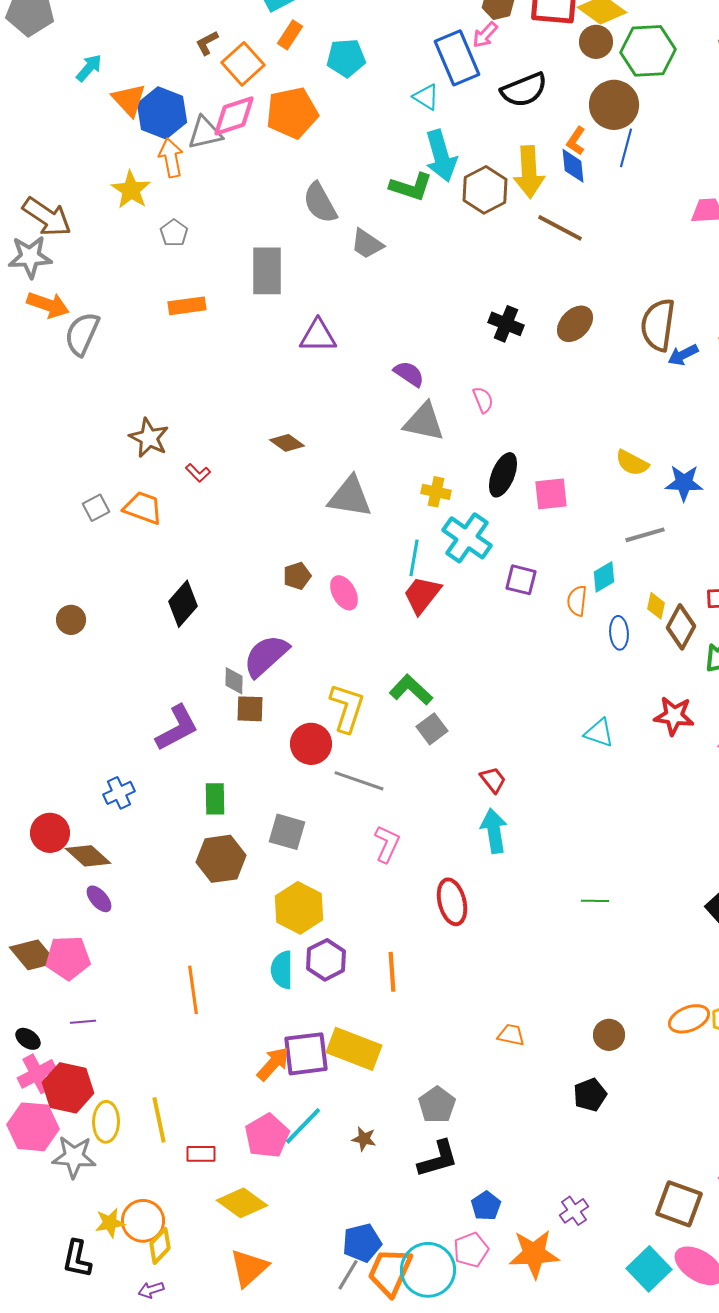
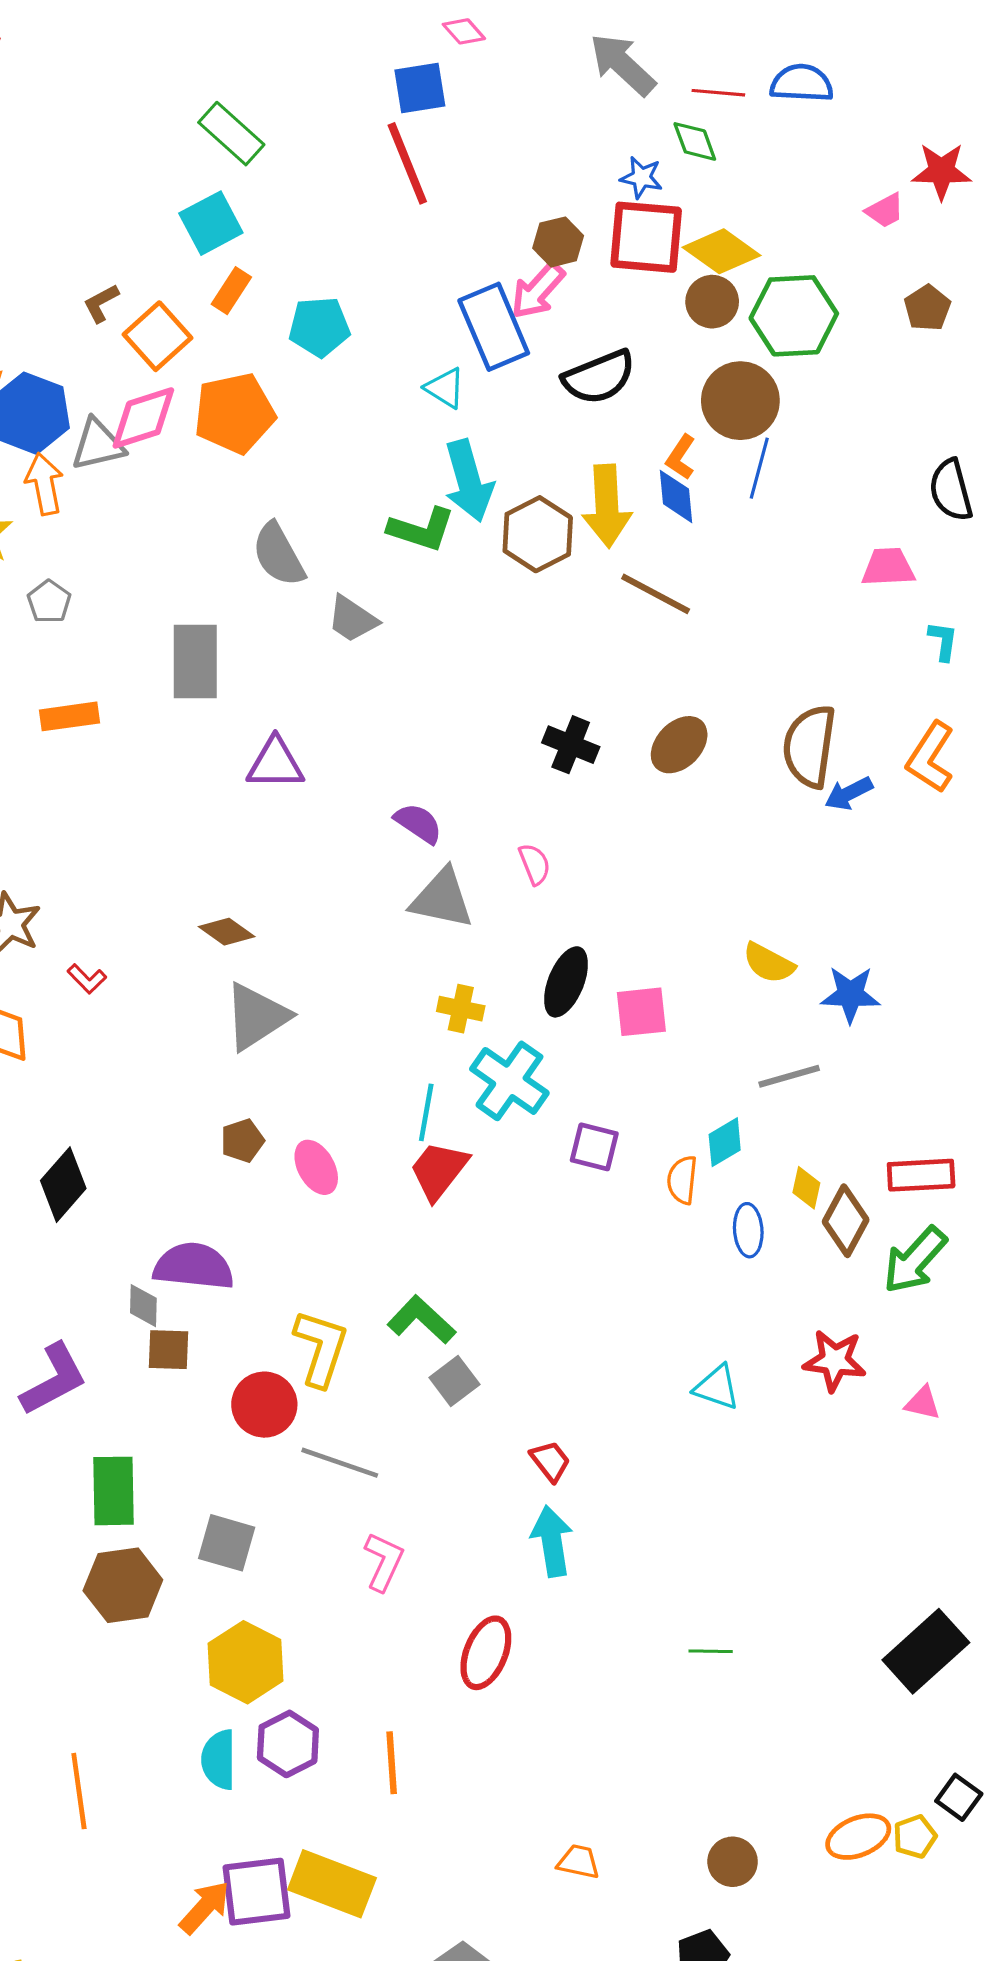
pink arrow: (485, 35) -> (538, 291), size x1.4
gray triangle: (350, 497) -> (256, 1016), moved, turned -42
purple semicircle: (266, 656) -> (194, 1266), turned 48
green rectangle: (215, 799) -> (114, 1491), size x1.4
red ellipse: (452, 902) -> (486, 1653), turned 36

